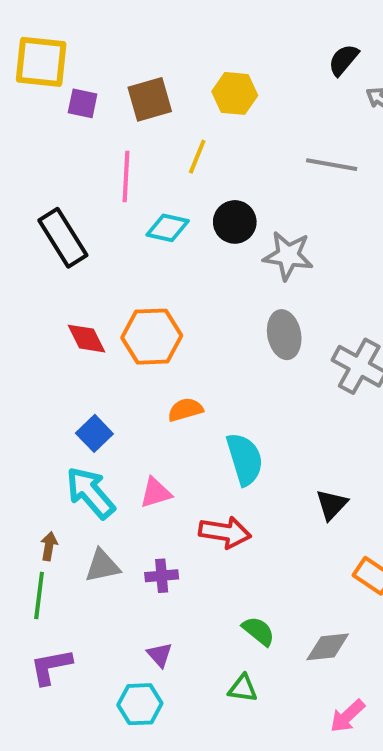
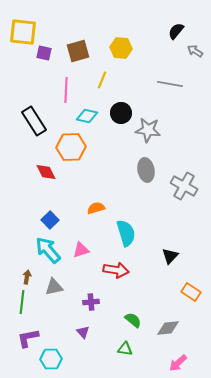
orange hexagon: (152, 337) -> (71, 147), moved
purple cross: (162, 576) -> (91, 302), moved
cyan hexagon: (140, 704) -> (51, 359), moved

